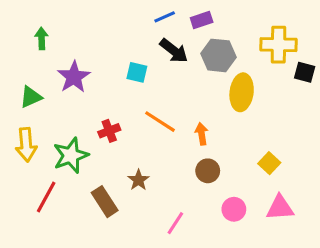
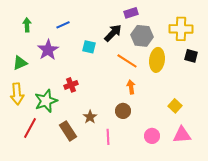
blue line: (165, 17) -> (63, 25), moved
black arrow: (174, 51) -> (113, 33), turned -84
black square: (305, 72) -> (191, 56), moved
orange line: (160, 122) -> (127, 61), moved
brown circle: (208, 171) -> (123, 111), moved
pink line: (175, 223) -> (108, 137), moved, turned -35

